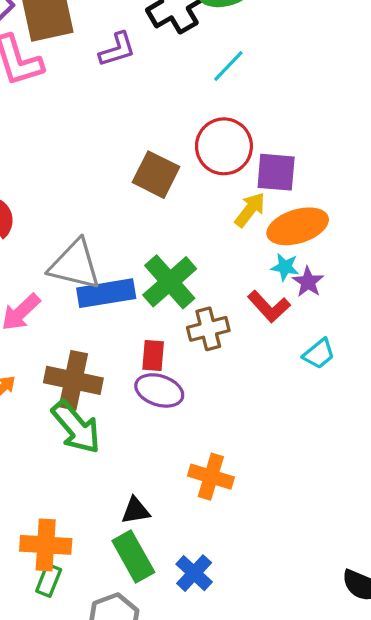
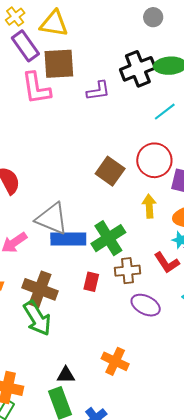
yellow arrow: (250, 210) -> (149, 206), moved, turned -50
purple ellipse: (159, 390) -> (146, 305), moved

